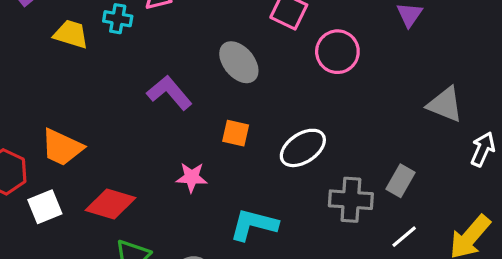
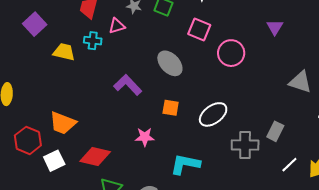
white line: (404, 237) -> (289, 165), moved

